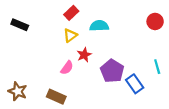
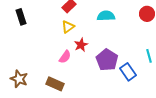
black rectangle: (20, 25) -> (21, 17), turned 49
cyan semicircle: (99, 26) -> (106, 16), moved

